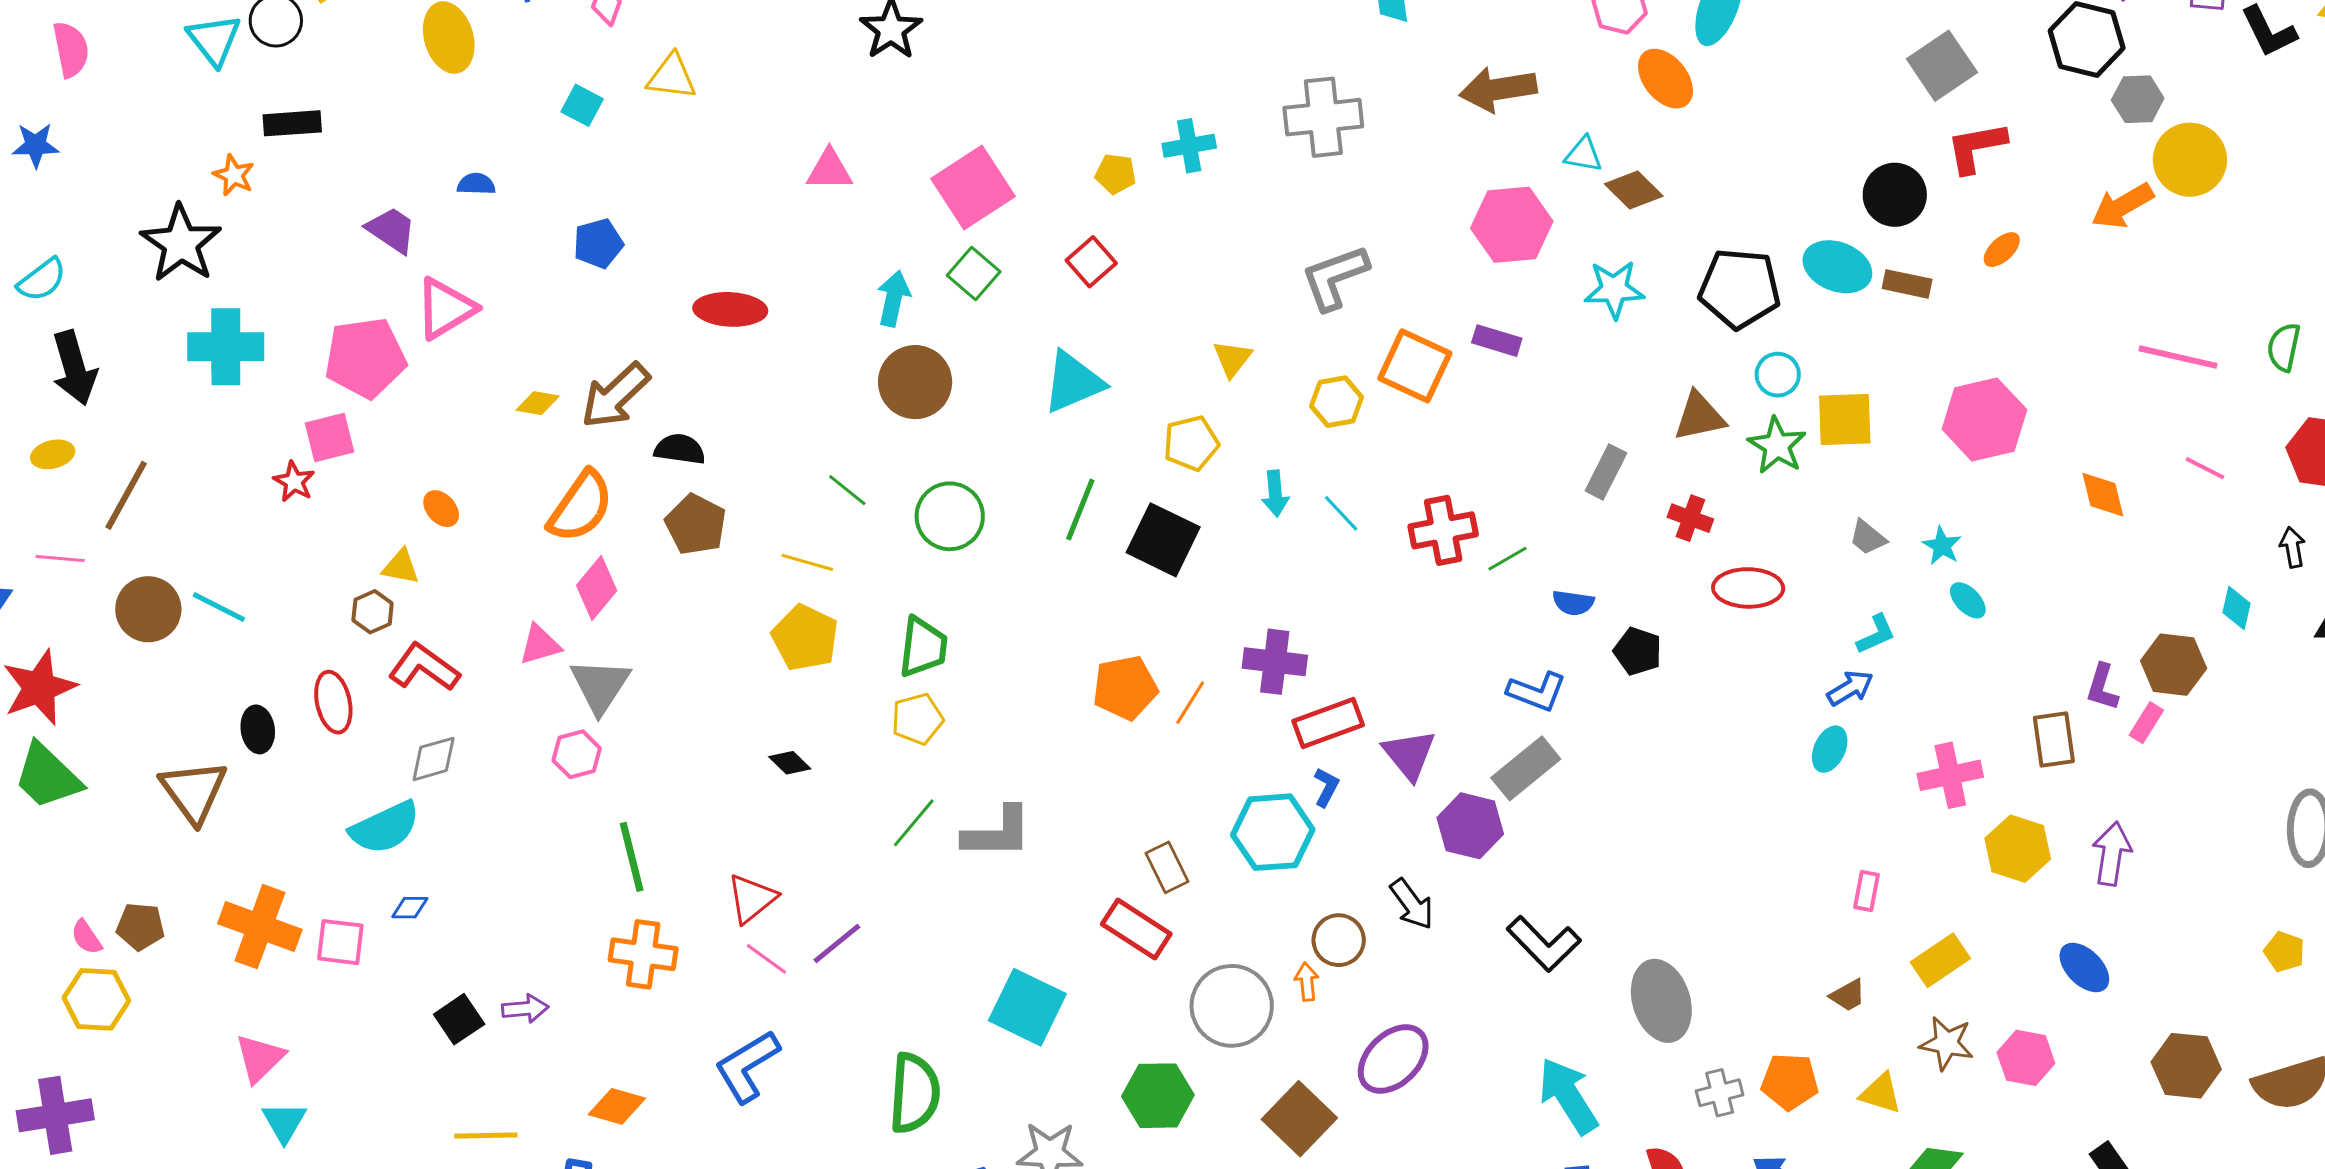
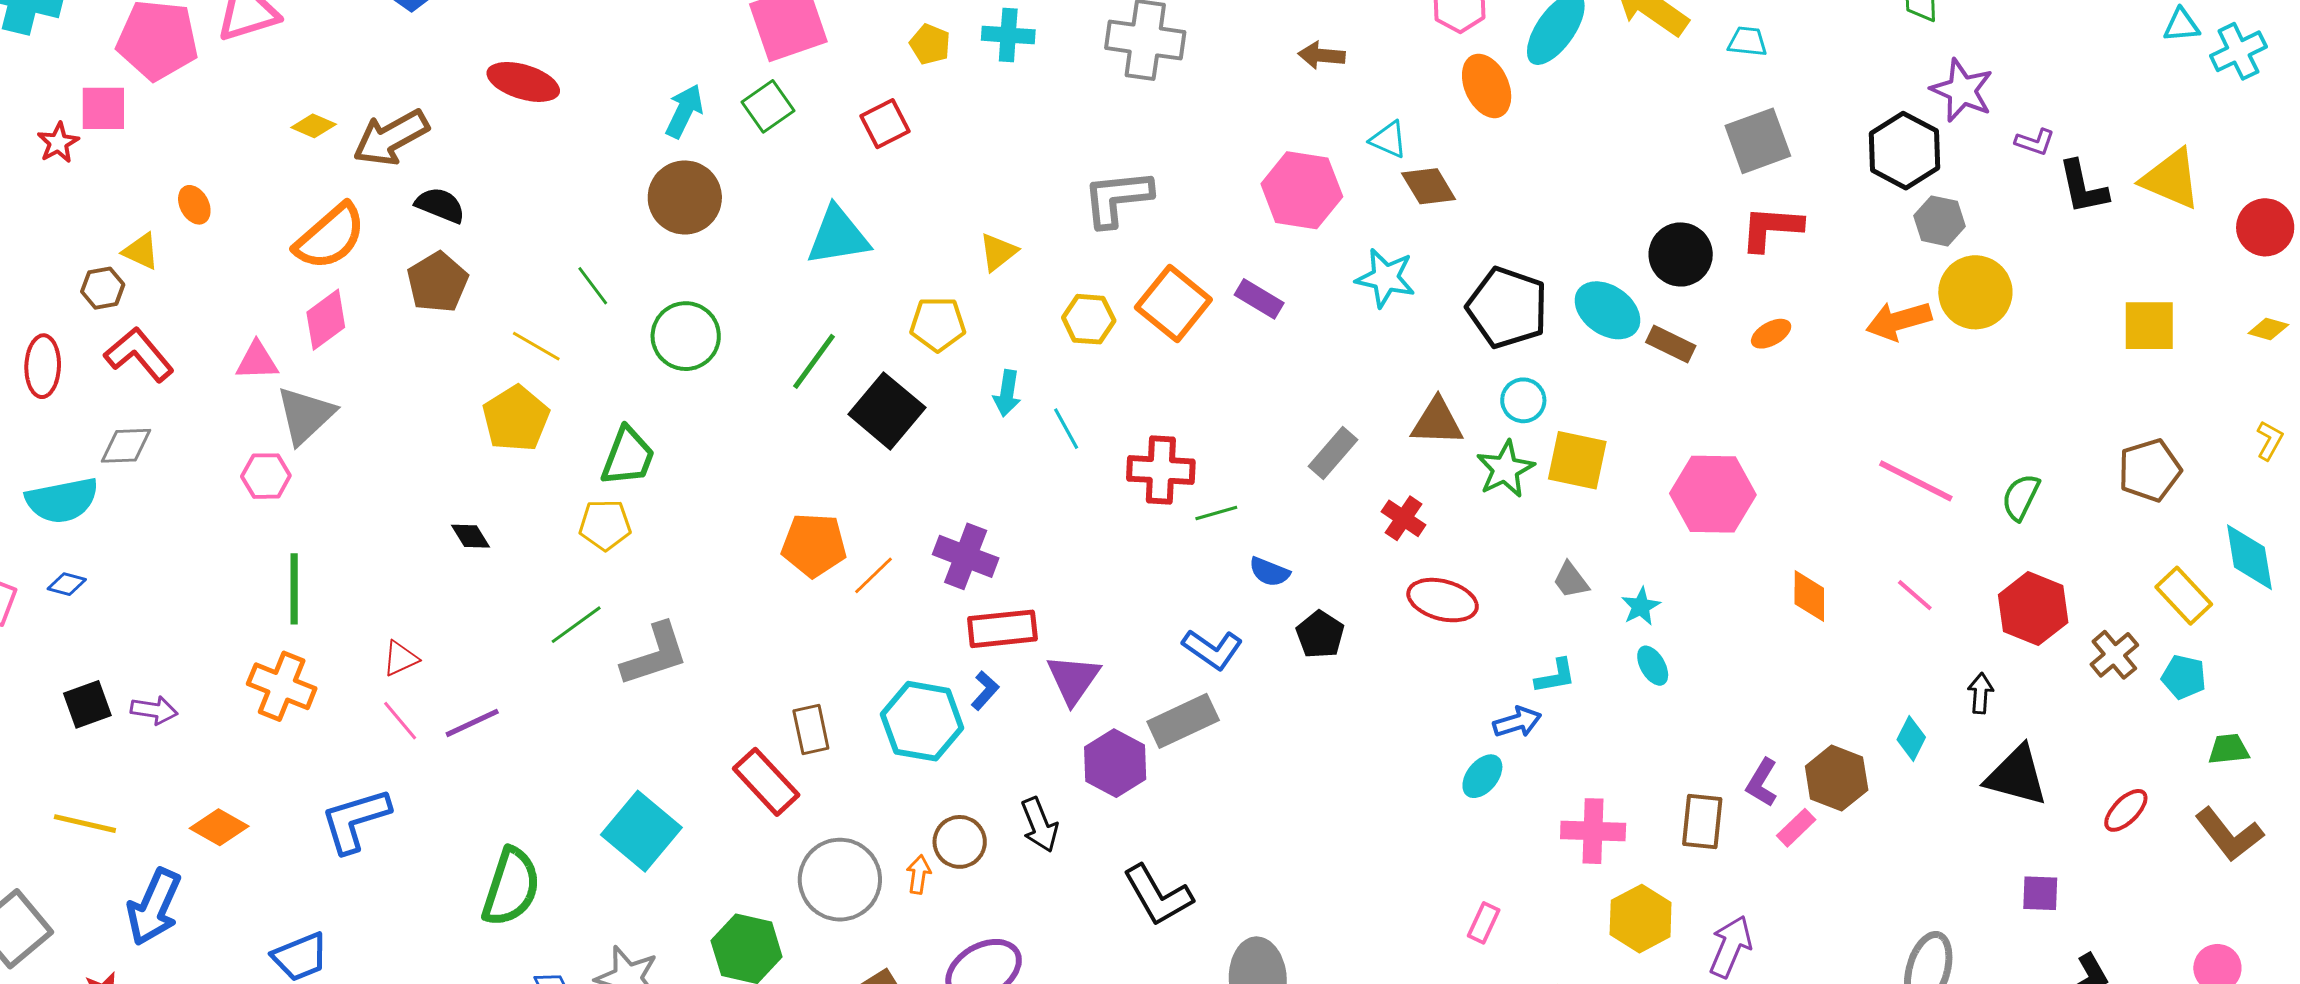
brown arrow: (1498, 89) -> (1322, 55), size x0.6
gray L-shape: (997, 833) -> (655, 655), turned -32
red triangle: (752, 898) -> (401, 658), size x0.7

